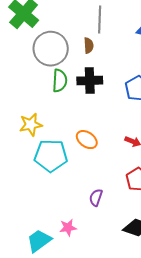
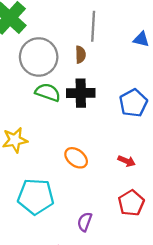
green semicircle: (60, 81) -> (48, 92), turned -75
cyan pentagon: (51, 156) -> (36, 197), moved

